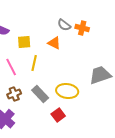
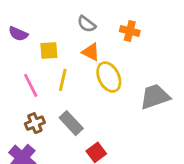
gray semicircle: (64, 25) -> (87, 24), moved
yellow ellipse: (67, 91) -> (109, 77), moved, turned 55

